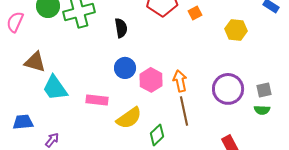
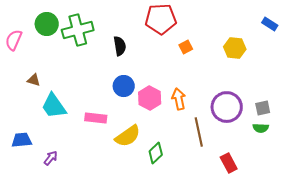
orange square: (195, 13) -> (186, 47), moved
brown triangle: (35, 62) -> (34, 80), size x0.6
brown line: (184, 111) -> (199, 132), moved

